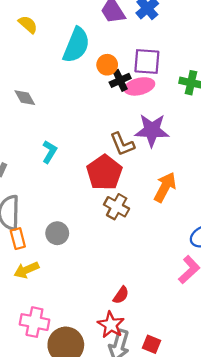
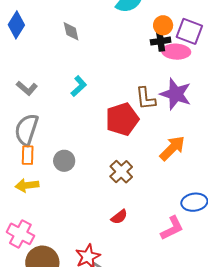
orange circle: (107, 65) -> (163, 25), moved
brown cross: (117, 207) -> (121, 172), moved
red semicircle: (121, 295) -> (119, 217), moved

